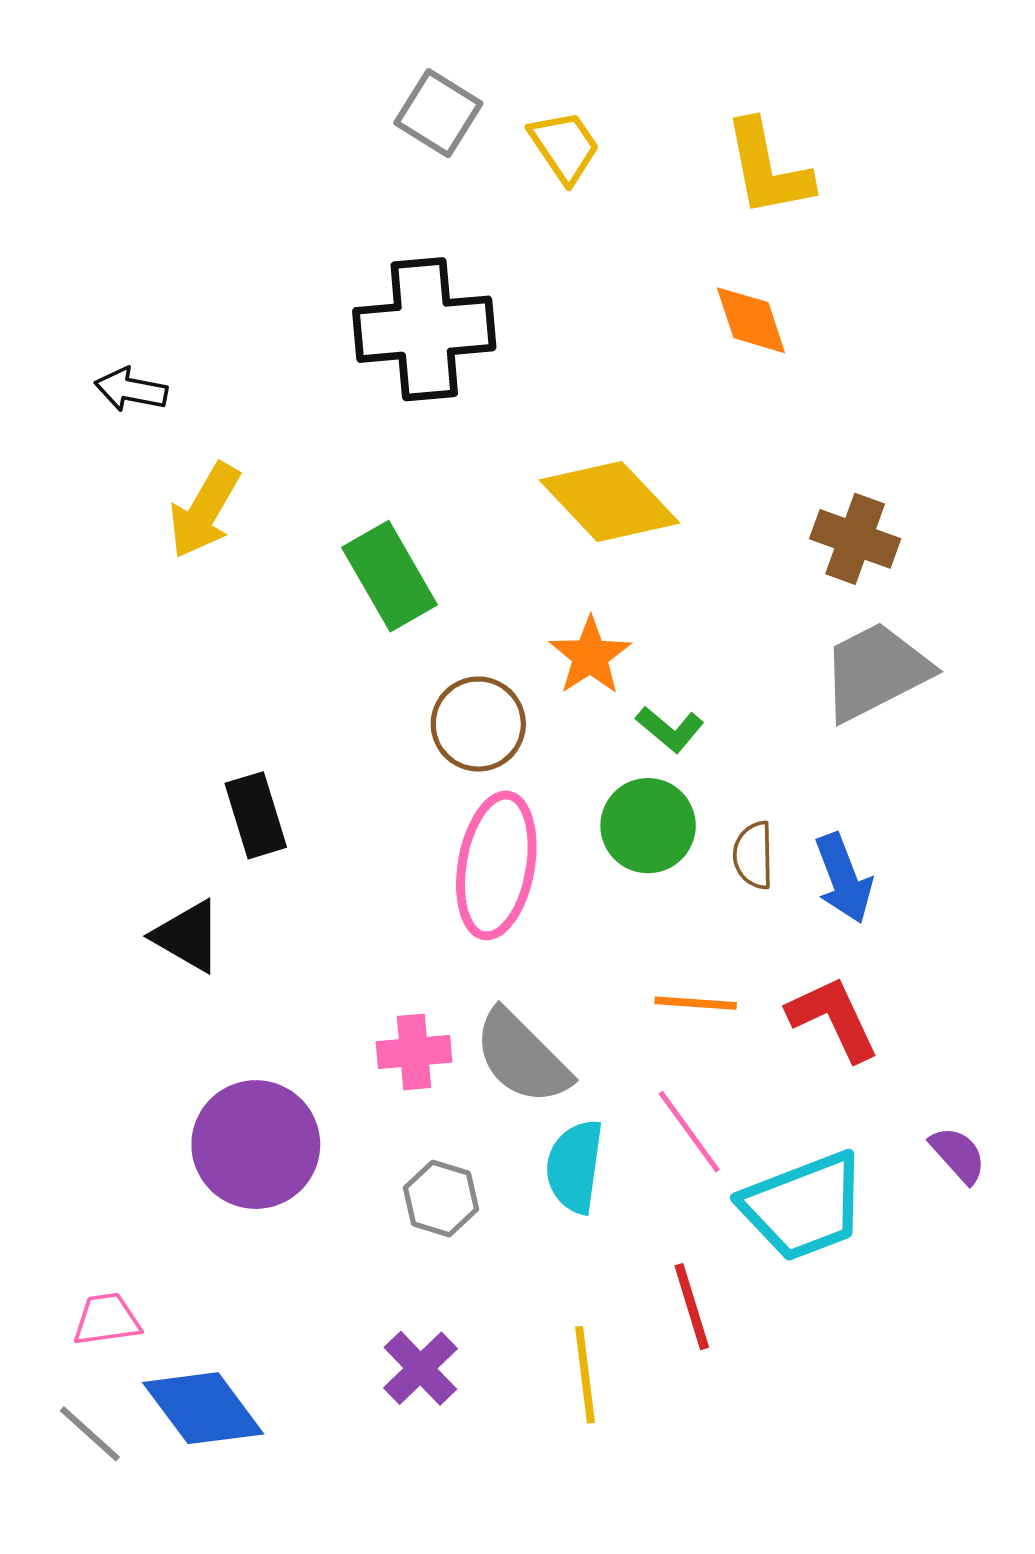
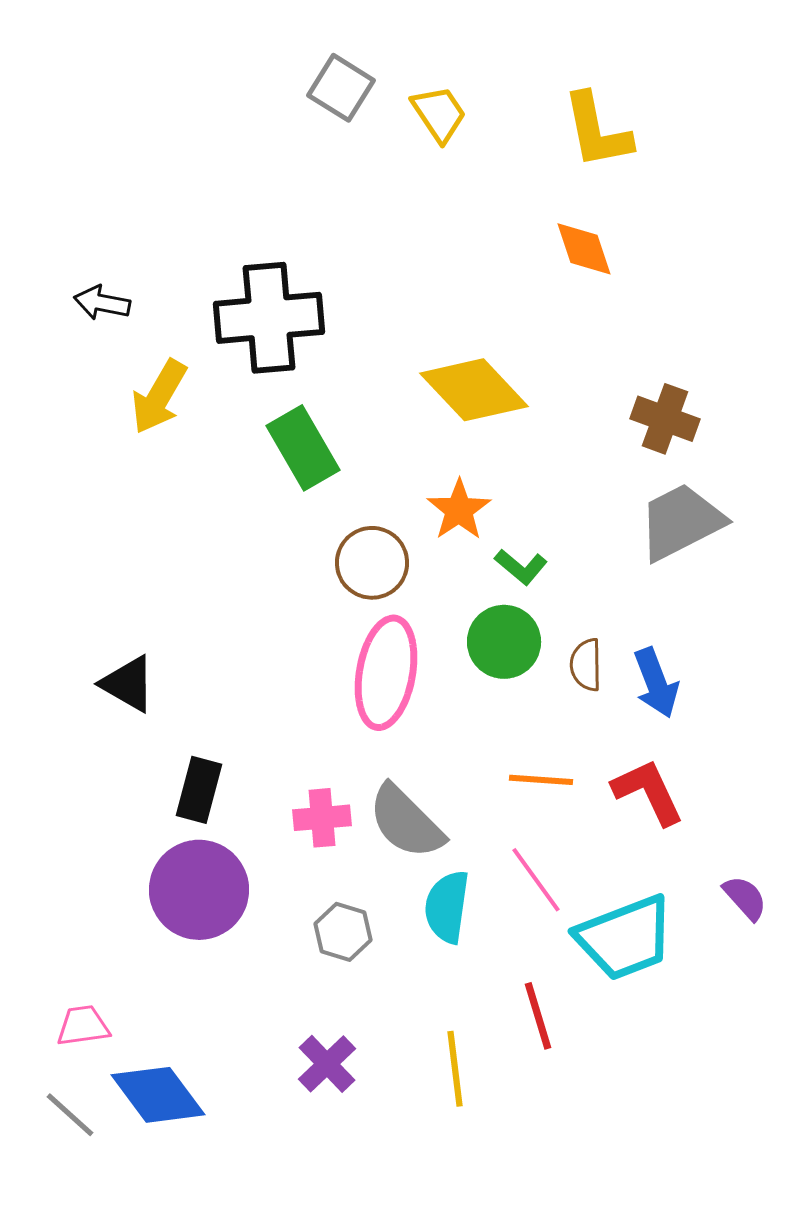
black cross: (424, 329) -> (269, 318), moved
black rectangle: (256, 815) -> (199, 790), moved, turned 32
black triangle: (188, 936) -> (128, 684), moved

